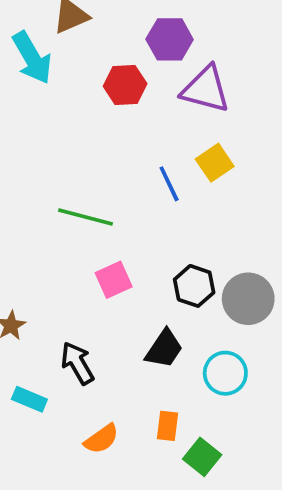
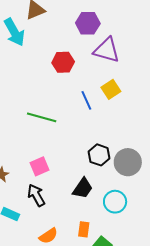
red hexagon: (125, 85) -> (63, 62), moved
pink square: (114, 280) -> (39, 166), moved

